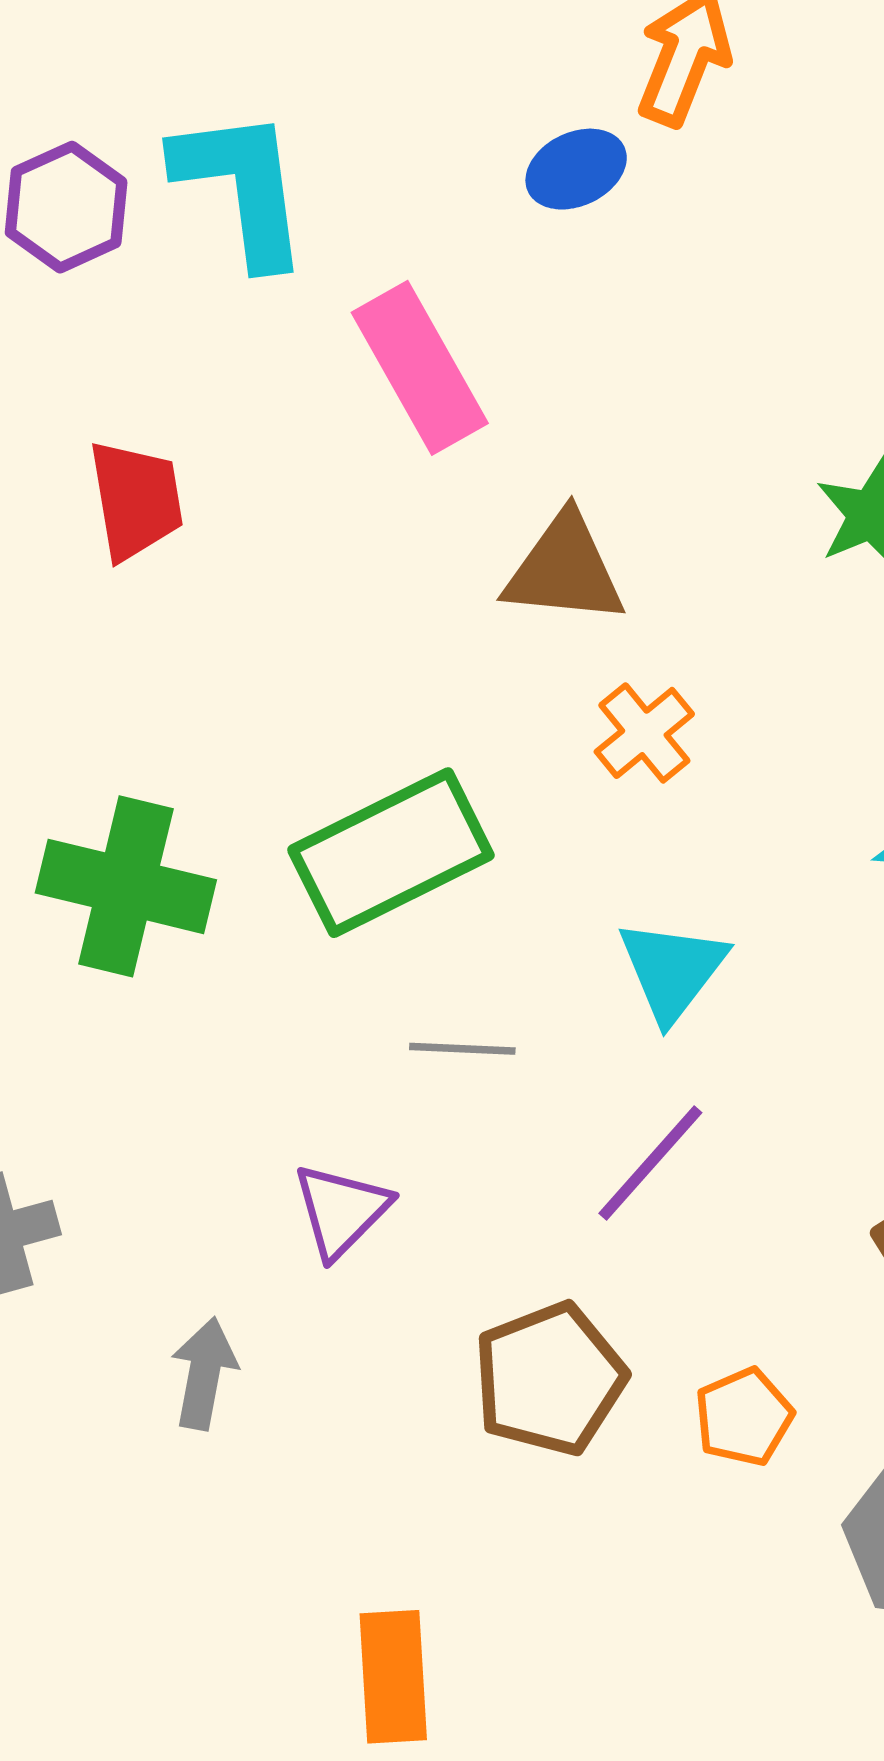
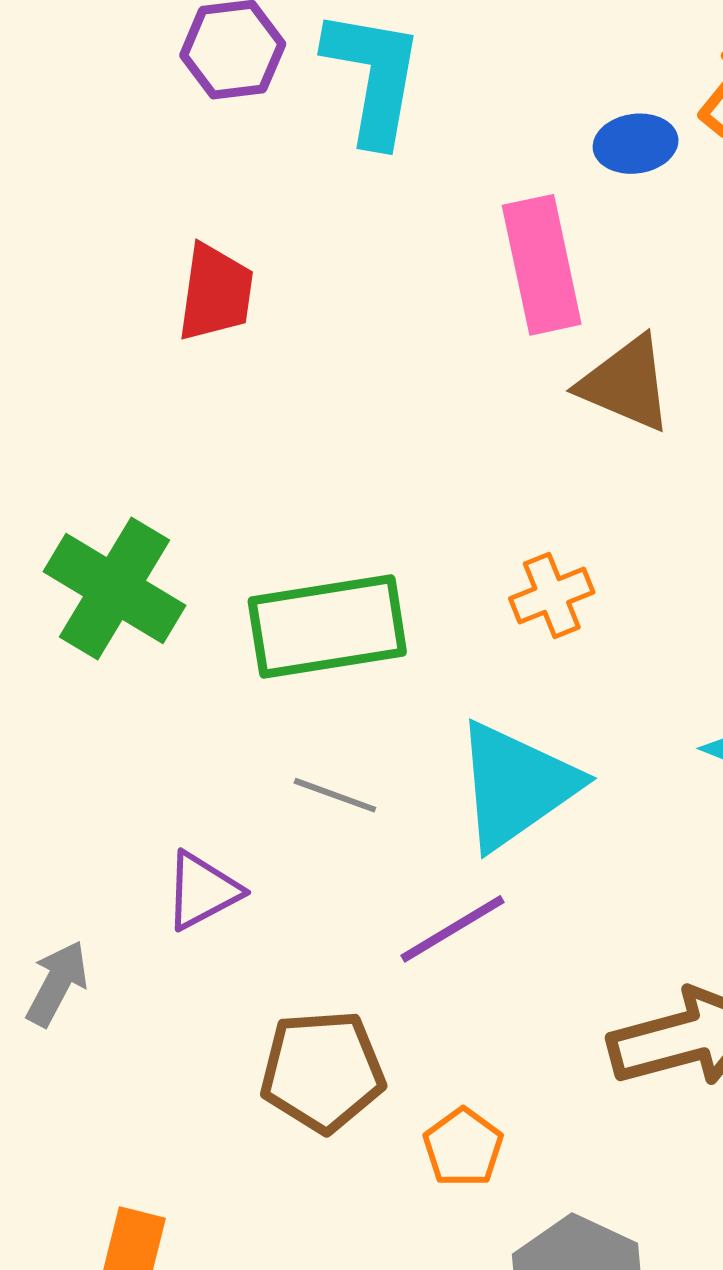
pink rectangle: (420, 368) -> (542, 265), moved
brown triangle: (565, 569) -> (626, 384), moved
cyan triangle: (672, 970) -> (516, 785), size x1.5
orange pentagon: (744, 1417) -> (463, 1147), turned -30

